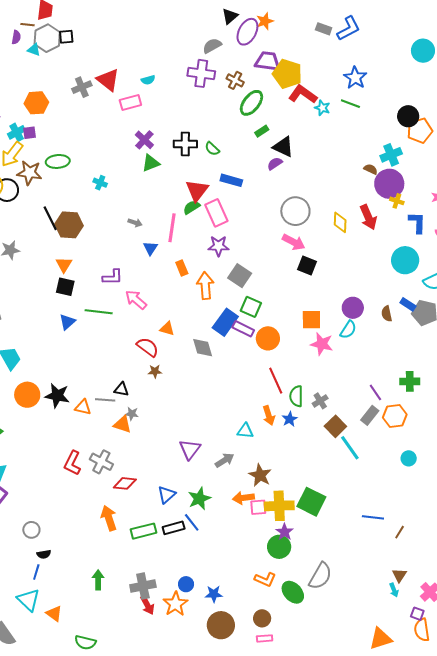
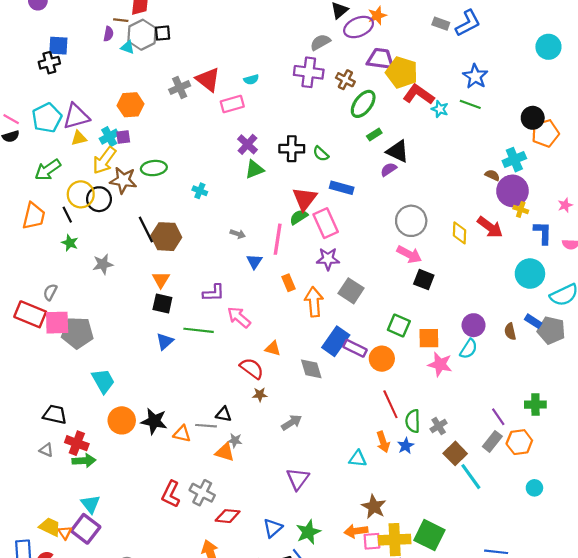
purple ellipse: (247, 32) -> (359, 27), turned 40
red arrow: (368, 217) -> (490, 227), turned -30
green square: (251, 307) -> (399, 326), moved
gray arrow: (224, 460) -> (292, 422), moved

